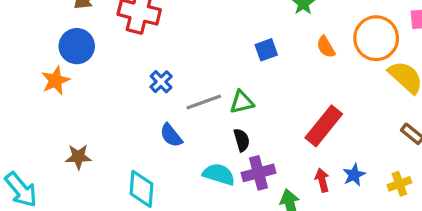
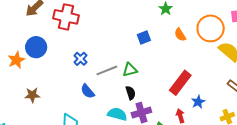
blue circle: (77, 46) -> (36, 47), moved
brown star: (78, 157) -> (32, 95), moved
blue star: (354, 175) -> (198, 102), moved

